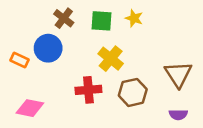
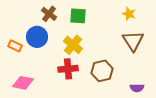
yellow star: (134, 18) -> (129, 14), moved
yellow cross: (111, 59) -> (73, 45), moved
brown triangle: (178, 74) -> (133, 41), moved

